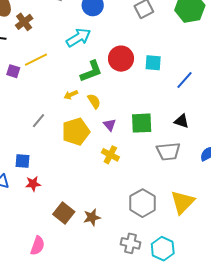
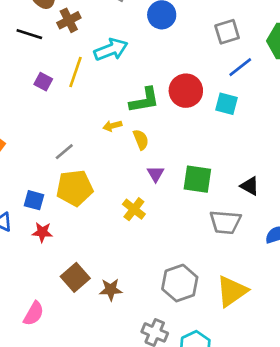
cyan arrow: (78, 38) -> (111, 50), moved
yellow line: (36, 60) -> (75, 72), turned -55
blue line: (185, 80) -> (240, 67), moved
yellow pentagon: (76, 132) -> (75, 188), moved
yellow cross: (110, 155) -> (134, 209), moved

